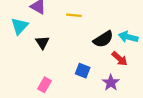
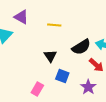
black triangle: (42, 42) -> (50, 56), moved
pink rectangle: (45, 85) -> (37, 89), moved

